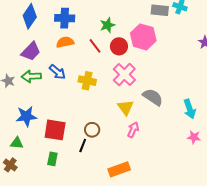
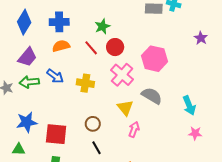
pink hexagon: (143, 37) -> (155, 59), moved
brown circle: (92, 130) -> (93, 124), moved
black line: (83, 146) -> (97, 148), moved, turned -48

